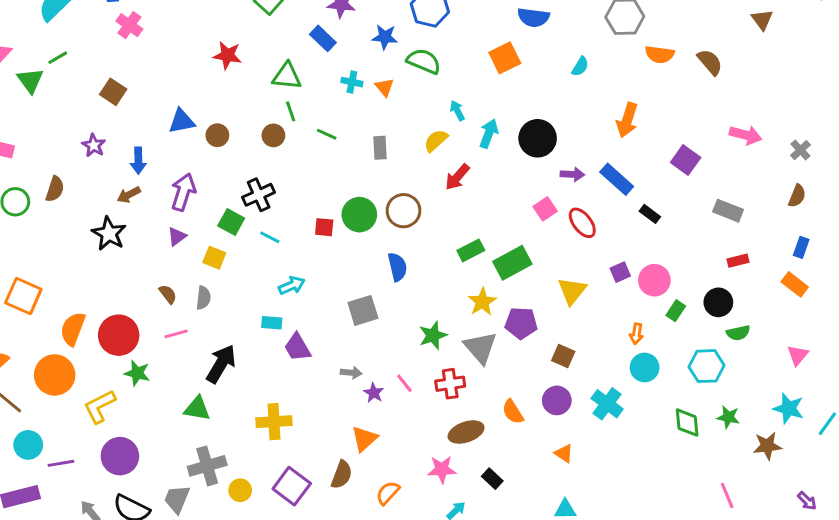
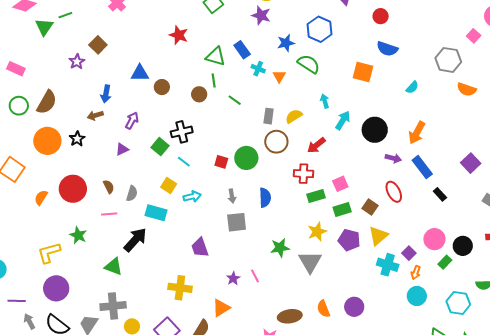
blue star: (385, 37) -> (286, 43), turned -30
blue rectangle: (323, 38) -> (242, 50), moved
orange square: (505, 58) -> (363, 72), turned 30
orange arrow: (627, 120) -> (417, 133), moved
yellow semicircle: (436, 141) -> (294, 116), moved
purple star: (94, 145) -> (77, 62), moved
brown semicircle: (55, 189) -> (47, 102), size x1.4
purple arrow: (183, 192) -> (132, 121), size x0.7
pink square: (545, 209) -> (340, 184), moved
brown circle: (403, 211) -> (276, 142), moved
black star: (109, 234) -> (77, 139), size x0.7
yellow square: (214, 258) -> (169, 186), moved
green rectangle: (512, 263) -> (342, 209), size x0.7
purple square: (620, 272) -> (409, 253), moved, turned -32
black circle: (718, 302) -> (463, 246), moved
cyan rectangle: (272, 323) -> (156, 213), moved, size x1.5
purple pentagon: (521, 323) -> (349, 240), moved
orange semicircle: (73, 329) -> (41, 198), size x0.7
red circle: (119, 335) -> (73, 189), moved
purple trapezoid: (297, 347) -> (200, 248), moved
brown square: (563, 356) -> (370, 207), moved
gray arrow: (351, 373) -> (232, 196), moved, turned 64
orange circle: (55, 375) -> (47, 141), moved
red cross: (450, 384) -> (304, 174), moved
cyan cross: (607, 404) -> (388, 265), moved, turned -30
yellow cross: (274, 422) -> (180, 288), moved
purple line: (61, 463) -> (17, 301), moved

